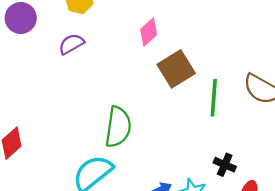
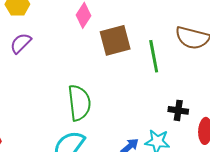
brown square: (176, 69) -> (115, 40), turned 32

